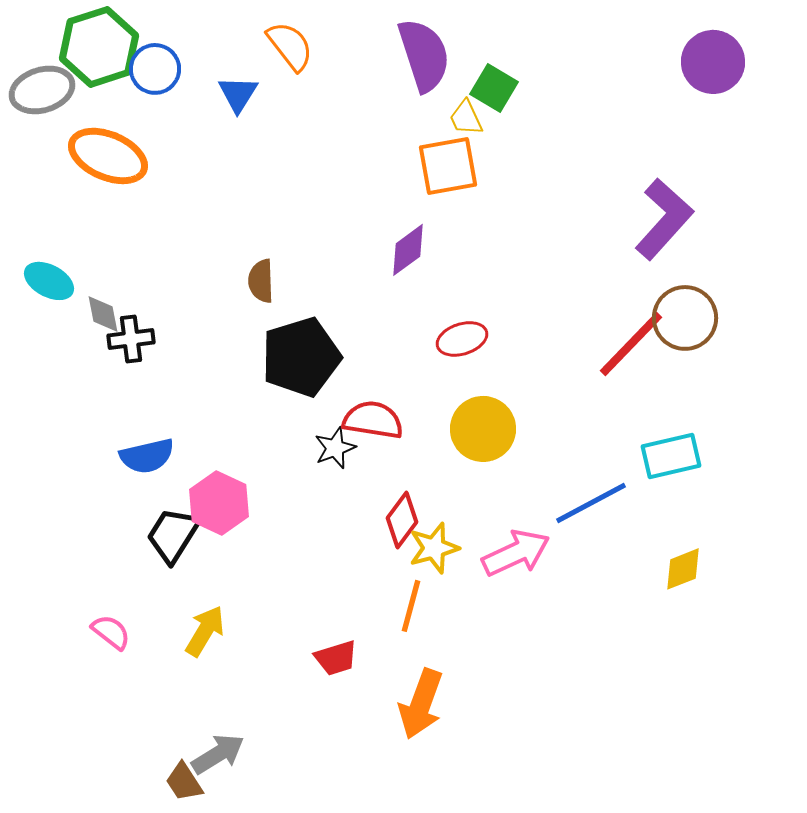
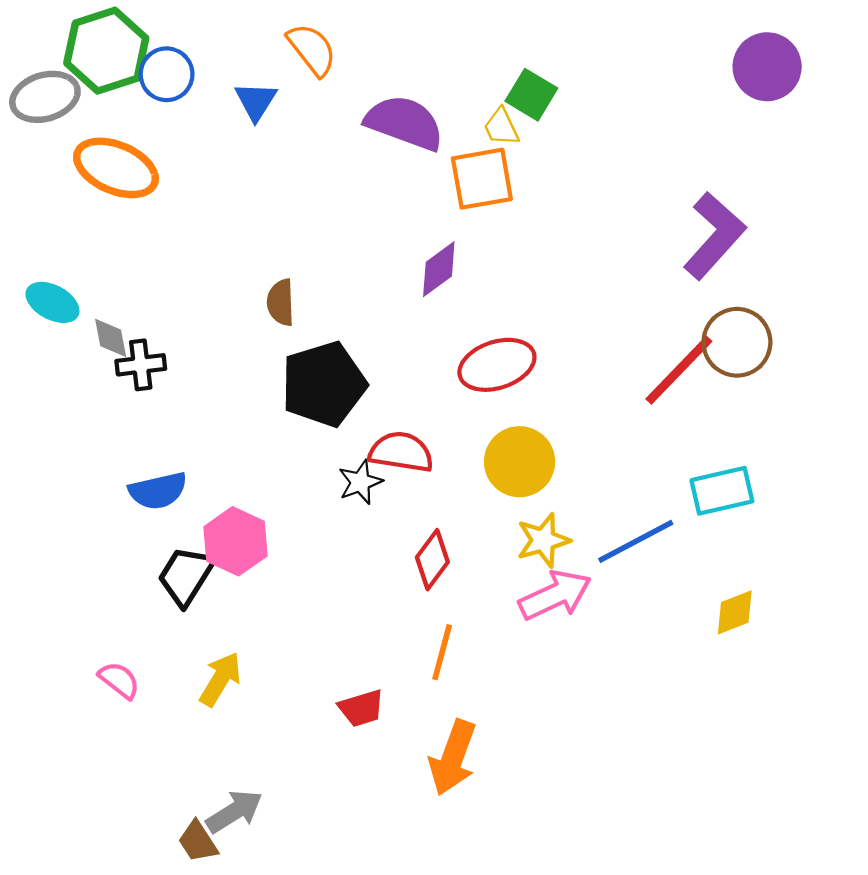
purple semicircle: (424, 55) -> (404, 123), moved, turned -52
red ellipse: (462, 339) -> (497, 365), size x1.4
yellow star: (434, 548) -> (543, 540), moved

